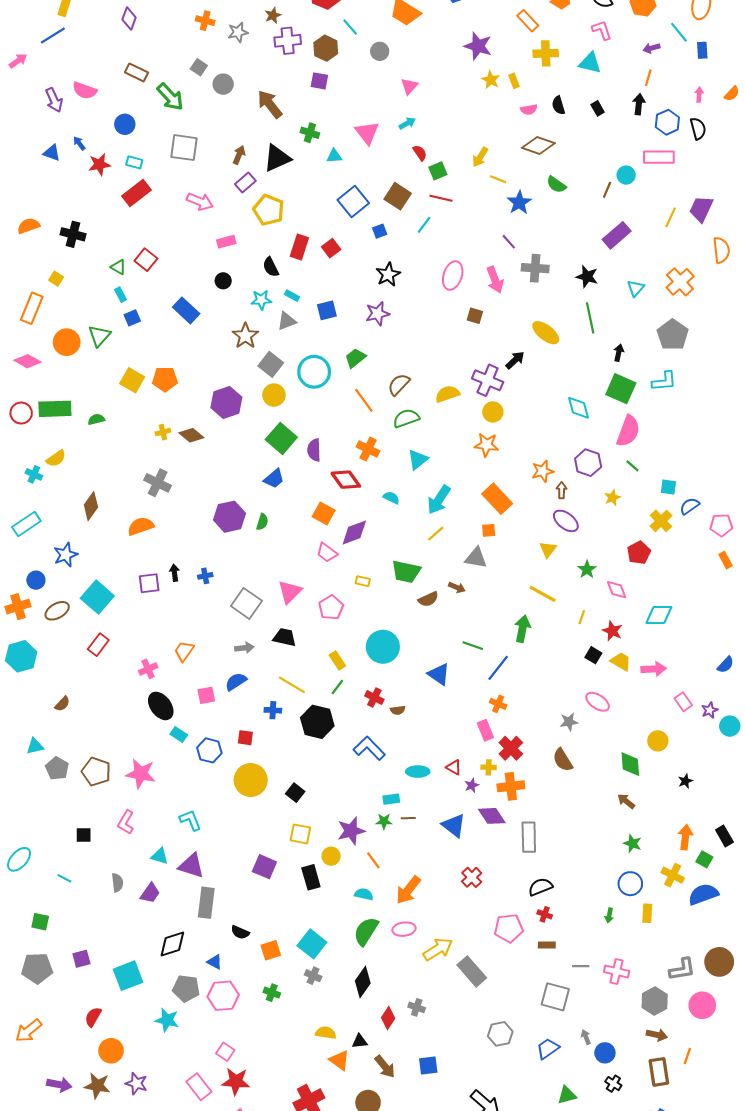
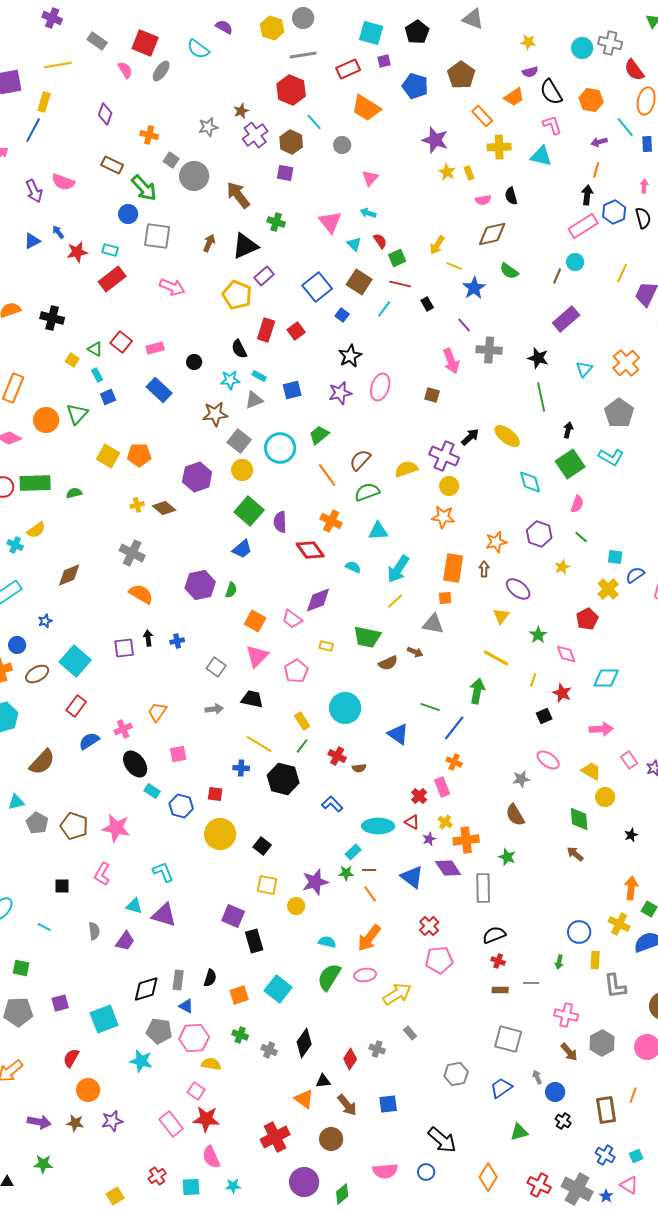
orange cross: (205, 21) -> (149, 135), moved
blue line: (53, 35) -> (33, 130), turned -30
purple cross: (288, 41) -> (255, 135), turned -30
gray circle: (223, 84) -> (194, 176), size x1.5
black rectangle: (598, 108) -> (427, 304), moved
cyan arrow: (407, 123) -> (368, 213), turned -133
blue circle: (125, 124) -> (128, 214), moved
brown diamond: (538, 145) -> (492, 234), turned -32
blue triangle: (52, 153) -> (32, 241), turned -48
cyan triangle: (334, 156) -> (354, 244), moved, turned 49
pink rectangle: (659, 157) -> (583, 226), moved, turned -32
purple rectangle: (245, 182) -> (264, 276), moved
yellow line: (671, 217) -> (622, 273), moved
blue square: (380, 231) -> (342, 315), turned -32
pink rectangle: (226, 242) -> (155, 348), moved
pink ellipse: (453, 276) -> (380, 387), moved
yellow square: (56, 279) -> (72, 360), moved
yellow ellipse: (546, 333) -> (507, 436), moved
brown star: (245, 336) -> (215, 414), turned 30
cyan L-shape: (664, 381) -> (611, 457), turned 35
green square: (621, 389) -> (570, 464), turned 32
pink semicircle: (628, 431) -> (577, 504), size x0.6
cyan triangle: (418, 460) -> (378, 531), turned 35
brown arrow: (562, 490) -> (484, 569), moved
orange rectangle: (497, 499) -> (453, 568), turned 52
brown diamond: (91, 506) -> (69, 575), turned 32
orange square: (324, 513) -> (255, 621), moved
orange semicircle: (141, 526) -> (141, 594), moved, turned 50
blue star: (66, 555) -> (45, 621), size x0.6
gray square: (246, 603) -> (216, 667), size x0.7
black square: (593, 655) -> (544, 716), turned 35
yellow trapezoid: (621, 662) -> (591, 771), moved
blue semicircle: (236, 682) -> (89, 741), moved
brown semicircle: (62, 704) -> (42, 762), size x1.8
blue L-shape: (369, 748) -> (332, 804), size x0.7
red cross: (511, 748) -> (419, 796), moved, size x0.7
yellow cross: (489, 767) -> (445, 822), turned 32
cyan ellipse: (418, 772) -> (378, 826), size x1.4
cyan rectangle: (391, 799) -> (353, 852), turned -35
green star: (632, 843) -> (507, 857), moved
orange line: (373, 860) -> (370, 894), moved
black rectangle: (311, 877) -> (254, 941), moved
gray rectangle: (206, 903) -> (178, 980), moved, size x0.7
pink pentagon: (509, 928) -> (439, 960), moved
black semicircle: (240, 932) -> (210, 978), turned -96
gray line: (581, 966) -> (531, 983), moved
gray L-shape: (682, 969) -> (615, 986), moved, turned 92
gray rectangle: (472, 971) -> (410, 1033), moved, size x0.5
gray cross: (313, 976) -> (269, 1050), moved
black diamond: (363, 982) -> (304, 1043), moved
yellow semicircle: (326, 1033) -> (211, 1064), moved
brown arrow: (657, 1035) -> (569, 1052), moved, turned 36
purple star: (136, 1084) -> (112, 1121), turned -30
brown star: (97, 1086) -> (75, 1123), size x0.7

